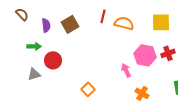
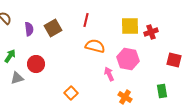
yellow square: (161, 22) -> (130, 26), moved
orange semicircle: (124, 23) -> (95, 46), moved
green arrow: (34, 46) -> (10, 56), moved, turned -56
red cross: (168, 53) -> (151, 32), moved

